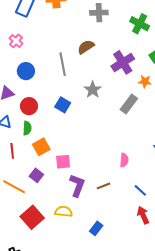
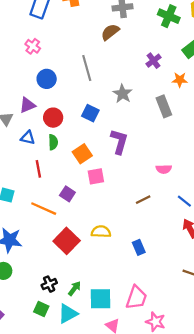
brown semicircle: (86, 47) -> (110, 32), moved
purple cross: (123, 62) -> (153, 61), size x0.6
gray rectangle: (129, 104) -> (164, 106), turned -54
orange square: (41, 147) -> (82, 154), moved
pink semicircle: (124, 160) -> (164, 169), turned 88
purple L-shape: (77, 185) -> (119, 141), moved
blue rectangle: (96, 228) -> (139, 247), turned -56

